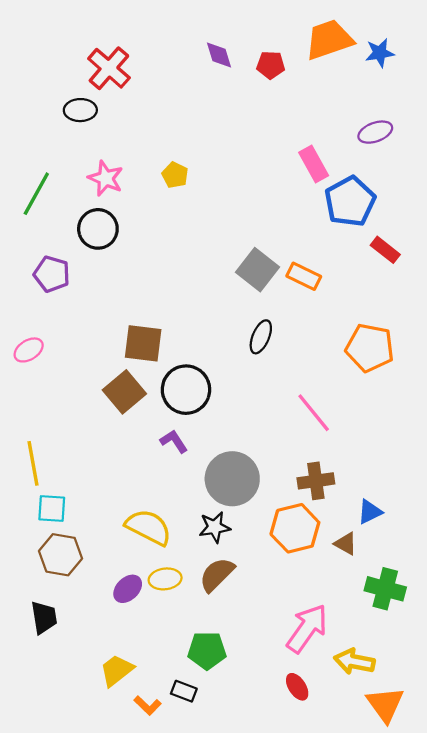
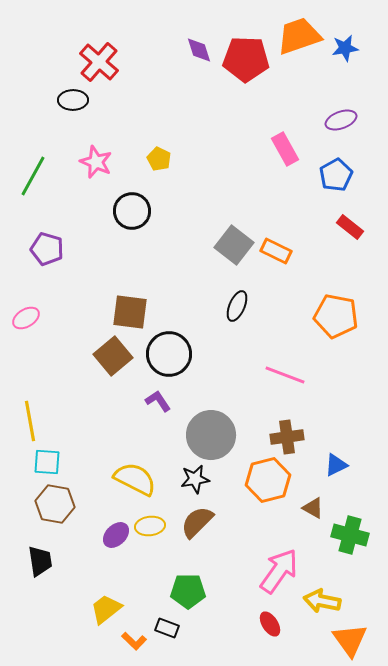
red pentagon: (271, 65) -> (246, 59), size x1.8
blue pentagon: (350, 201) -> (336, 175), moved, size x0.7
black circle: (98, 229) -> (132, 211), moved
pink line: (314, 413) -> (285, 375), turned -30
brown triangle: (346, 544) -> (313, 508), moved

